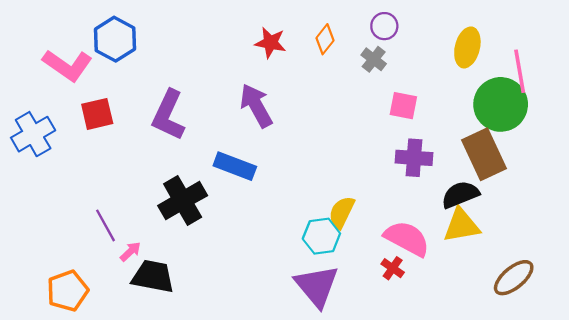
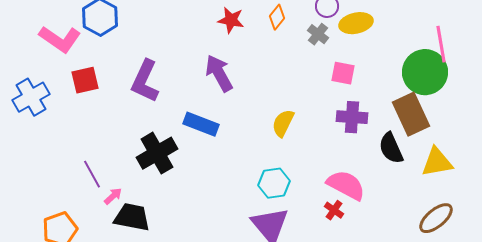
yellow ellipse: (467, 47) -> (356, 23), moved, turned 64
black semicircle: (460, 195) -> (391, 148), turned -92
yellow semicircle: (342, 212) -> (283, 123), moved
yellow triangle: (461, 225) -> (437, 162), moved

